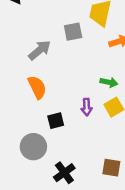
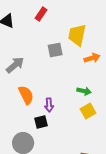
gray arrow: (40, 50) -> (15, 65), moved
purple arrow: (87, 107) -> (49, 105), moved

